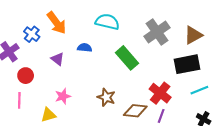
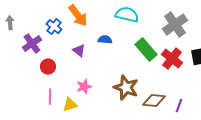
red cross: (160, 93) -> (172, 59), moved
brown star: (106, 97) -> (126, 88), size x1.4
pink line: (19, 100) -> (50, 97), moved

